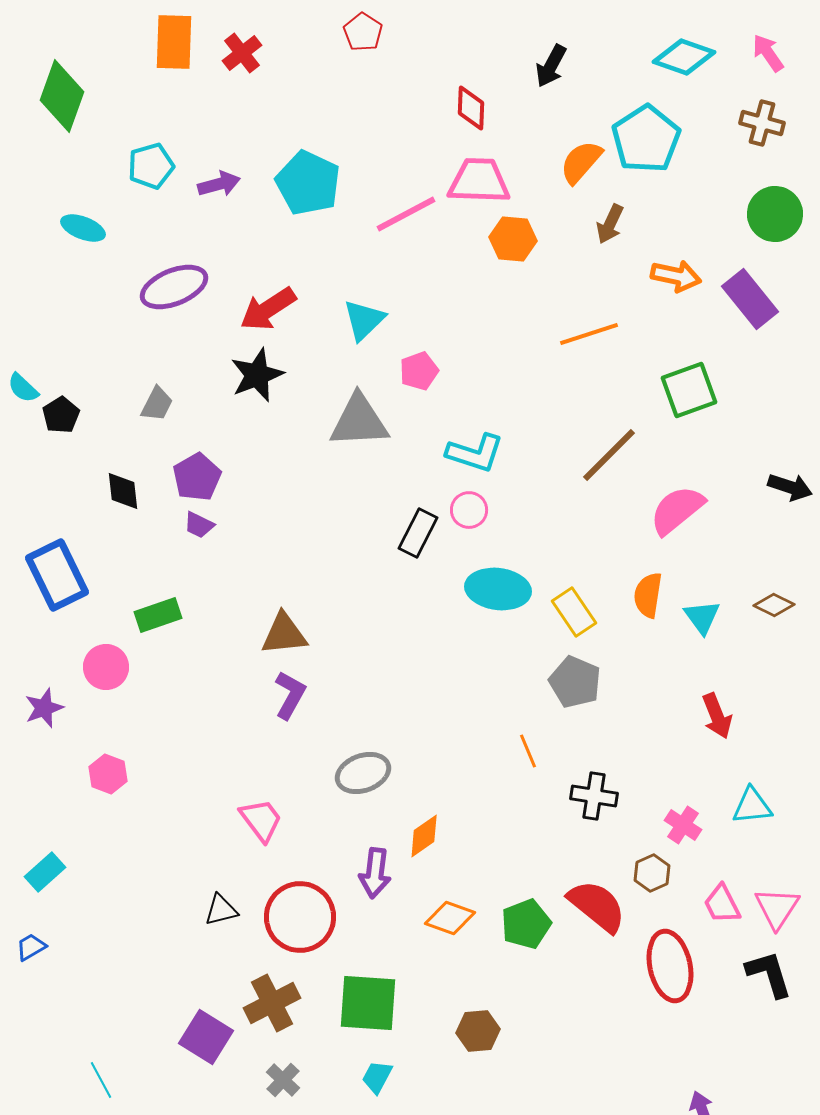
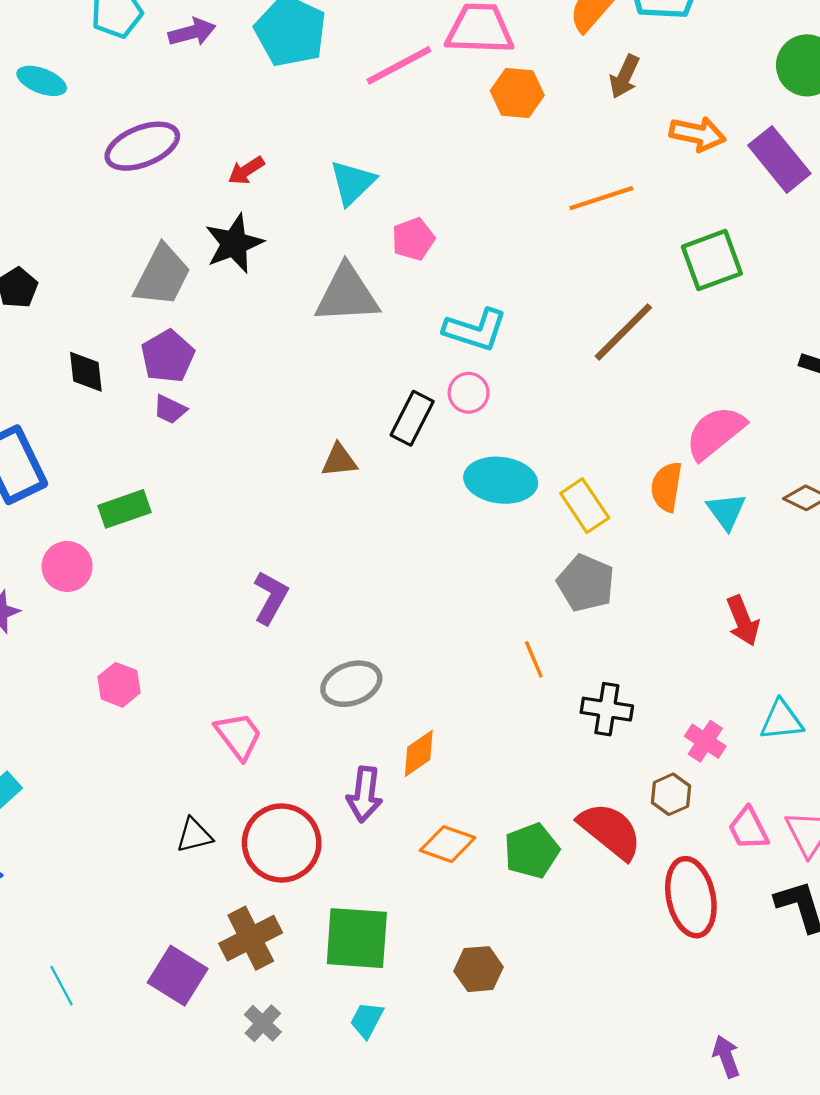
red arrow: (268, 309) -> (246, 170), size x0.6
gray trapezoid: (157, 404) -> (162, 276), moved, size x1.6
pink semicircle: (677, 510) -> (715, 433), moved
brown triangle: (284, 634) -> (339, 460), moved, size x0.7
pink hexagon: (108, 774) -> (119, 685), moved
cyan line: (101, 1080) -> (62, 986), moved

